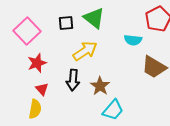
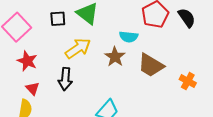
red star: (37, 63) -> (27, 61), turned -30
brown star: (100, 86) -> (115, 57), moved

